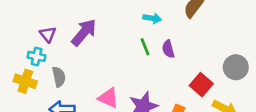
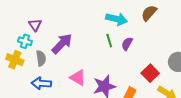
cyan arrow: (152, 18) -> (117, 19), size x1.5
purple arrow: (84, 32) -> (62, 44), moved
purple semicircle: (168, 49) -> (127, 44), turned 40

